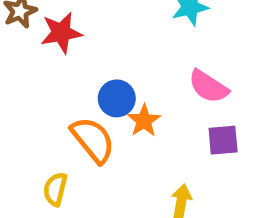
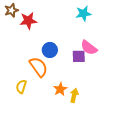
orange star: (144, 121) -> (60, 89), moved
purple square: (223, 140) -> (79, 56), moved

